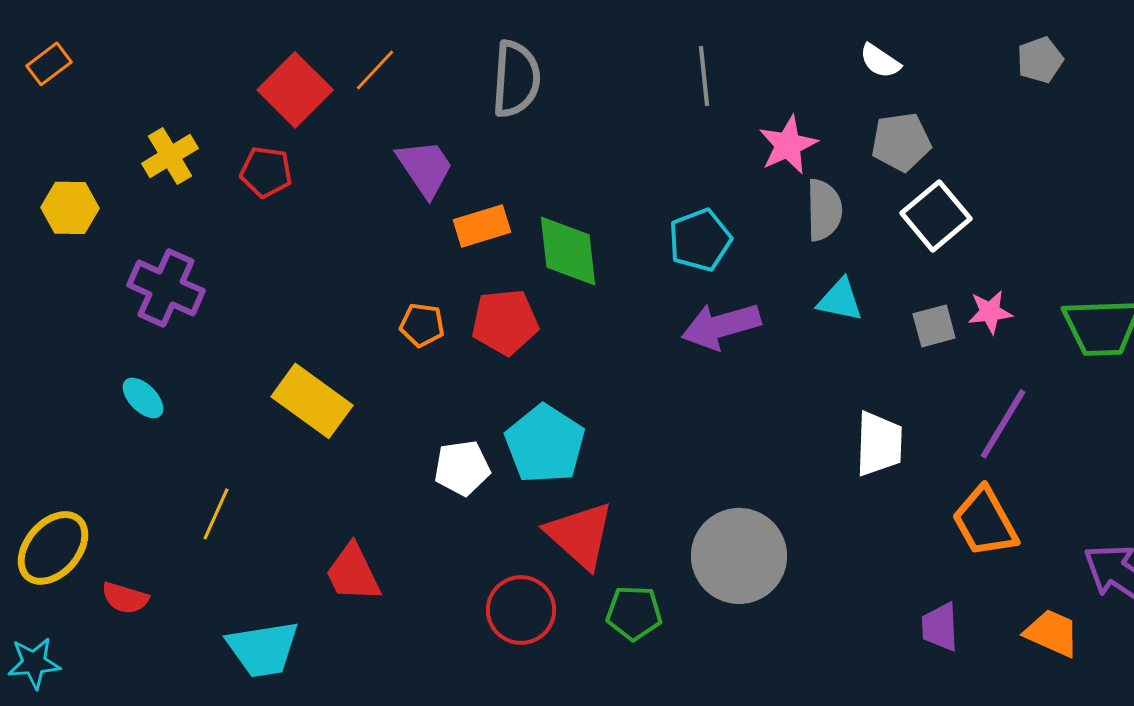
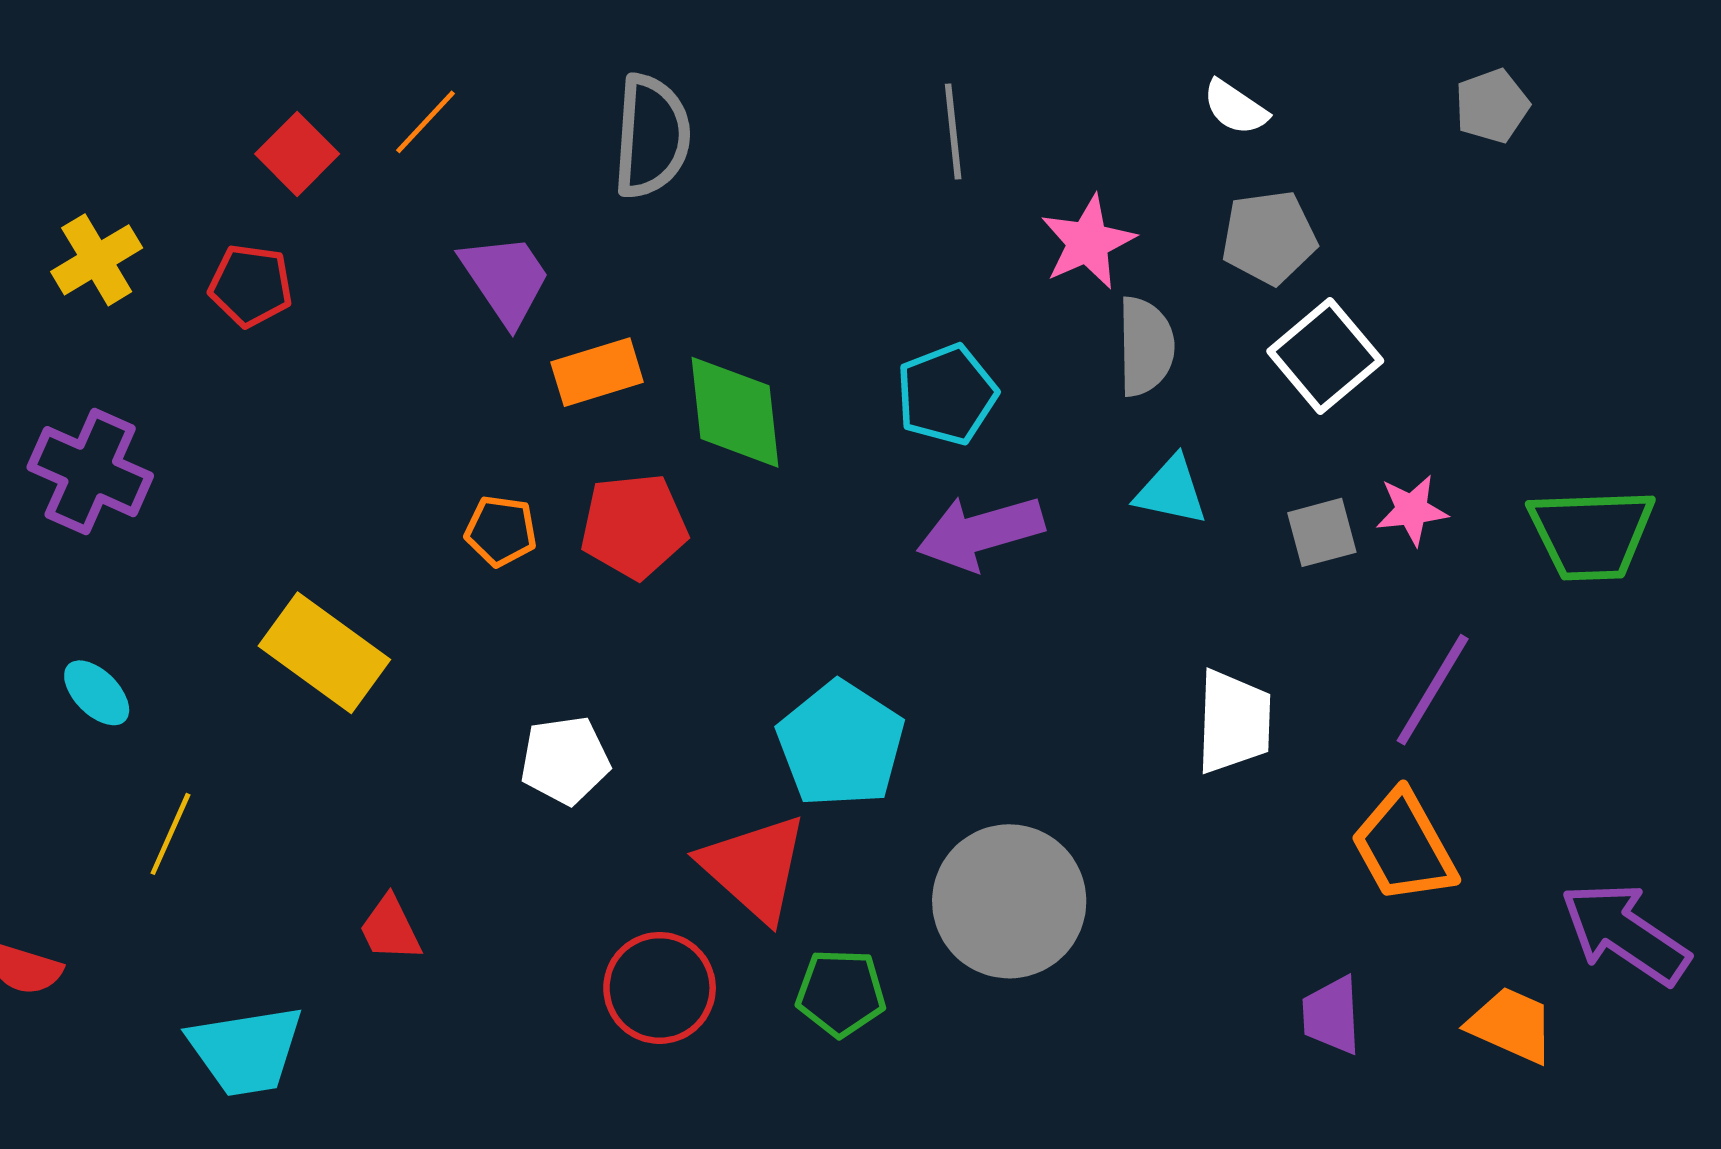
red square: (295, 90) -> (297, 154), size x0.7
cyan ellipse: (143, 398) -> (97, 693), moved
cyan pentagon: (545, 444) -> (841, 744), moved
red trapezoid: (353, 573) -> (390, 929), size x0.7

